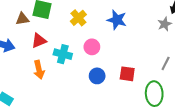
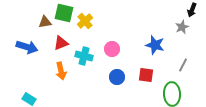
yellow cross: (78, 18) -> (85, 21), moved
blue star: (117, 20) -> (155, 45), moved

